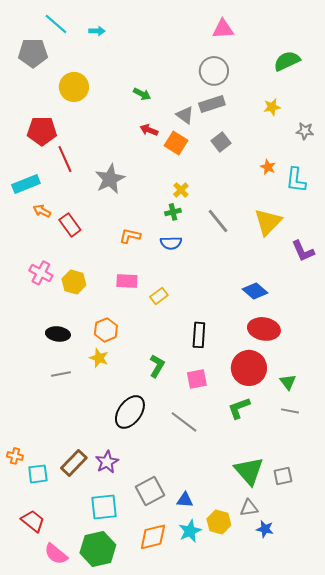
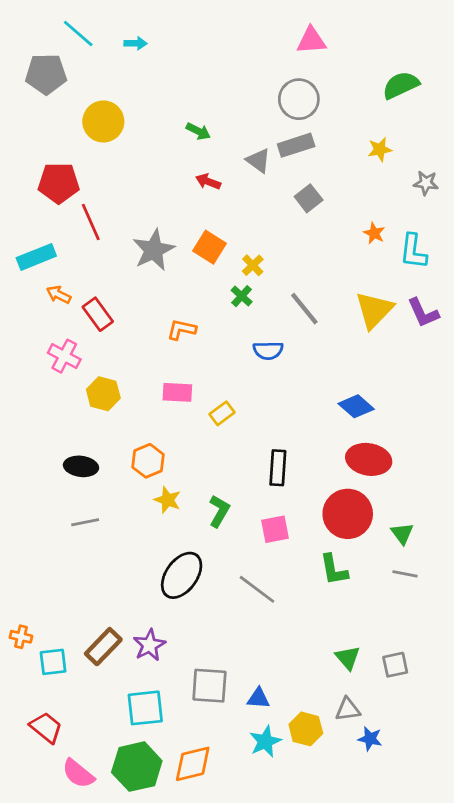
orange square: (176, 143) -> (209, 247), moved
green cross: (173, 212) -> (242, 296), turned -35
blue semicircle: (171, 243) -> (268, 350), moved
purple L-shape: (303, 251) -> (423, 313), moved
pink cross: (41, 273) -> (64, 356), moved
yellow star: (99, 358) -> (168, 500), moved
green L-shape: (239, 408) -> (334, 570), turned -80
green triangle: (249, 471) -> (348, 658), size x0.6
gray square: (150, 491) -> (209, 686), turned 32
orange diamond: (153, 537) -> (193, 764), moved

